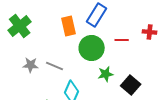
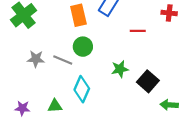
red cross: (150, 32) -> (169, 13), moved
green circle: (92, 48) -> (83, 47), moved, size x0.7

